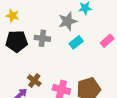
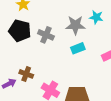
brown cross: (34, 81) -> (26, 74), turned -32

